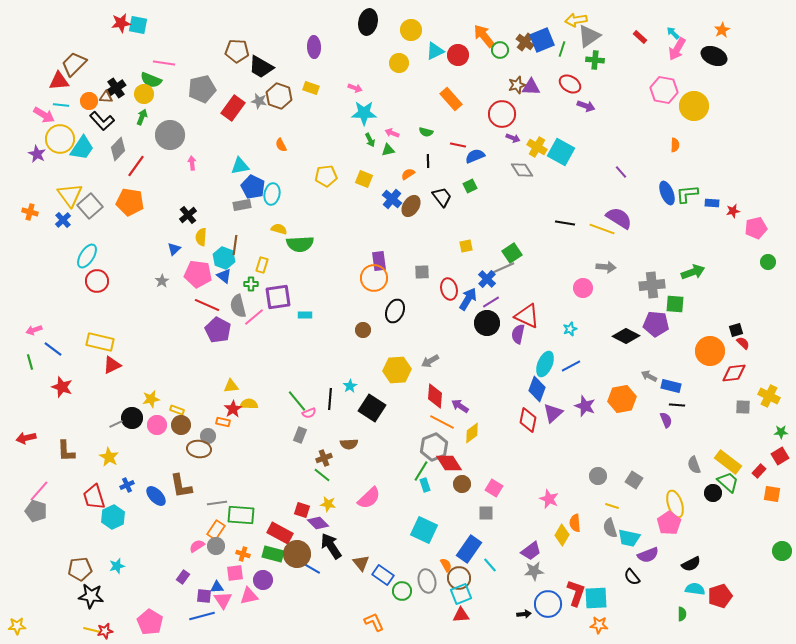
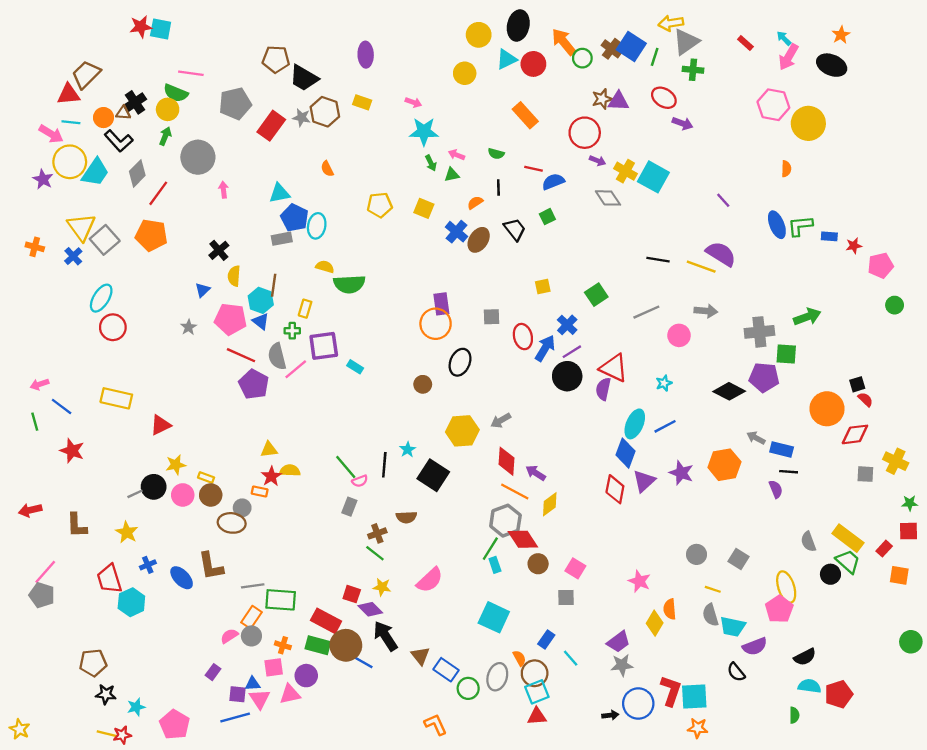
black ellipse: (368, 22) -> (518, 26), moved
blue square: (542, 40) -> (631, 46), turned -35
gray line: (503, 268) -> (646, 312), moved
cyan rectangle: (305, 315) -> (355, 367), turned 32
red triangle: (112, 365) -> (161, 425), moved
red square: (780, 456) -> (909, 531), turned 30
blue rectangle: (469, 549) -> (546, 639), size x0.6
cyan star: (117, 566) -> (136, 707), moved
gray ellipse: (427, 581) -> (497, 677), turned 30
black star: (91, 596) -> (106, 694), size x0.7
yellow star: (17, 626) -> (20, 729), turned 30

